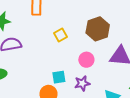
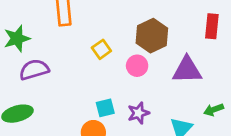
pink circle: (86, 60) -> (137, 66), moved

